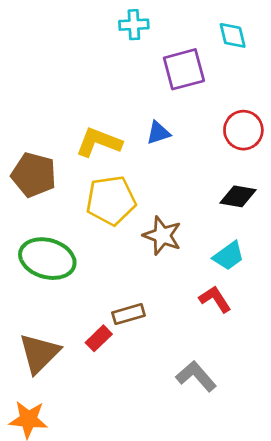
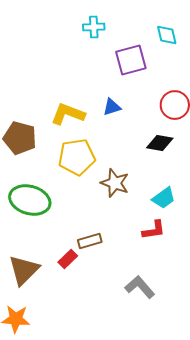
black diamond: (238, 196) -> (160, 143), moved
red L-shape: (215, 299) -> (154, 230), turned 115

